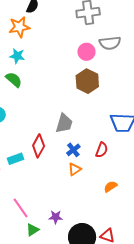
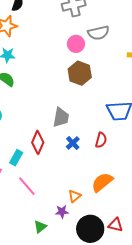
cyan rectangle: (16, 159) -> (16, 158), turned -35
orange triangle: (75, 169) -> (75, 196), moved
orange semicircle: (111, 187) -> (102, 182), moved, size x1.6
pink line: (21, 208) -> (27, 186), moved

